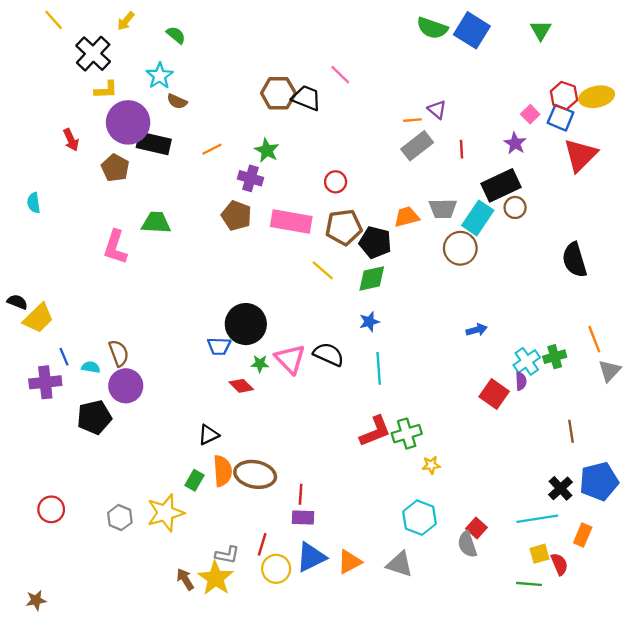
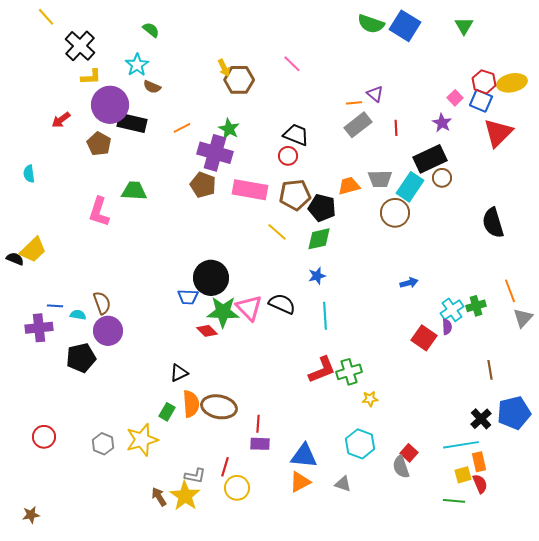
yellow arrow: (126, 21) -> (224, 68), moved, turned -66
black trapezoid: (306, 98) -> (296, 135), moved
red arrow: (71, 140) -> (61, 120), turned 78
purple cross: (250, 178) -> (215, 153), size x1.6
yellow trapezoid: (38, 318) -> (33, 250), moved
blue line: (64, 357) -> (55, 306), turned -63
green star: (260, 364) -> (223, 312), size x2.0
orange rectangle: (583, 535) -> (479, 462), moved, turned -36
blue triangle: (311, 557) -> (304, 456), moved, turned 32
gray triangle: (400, 564) -> (343, 484), size x0.7

